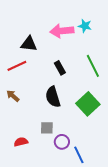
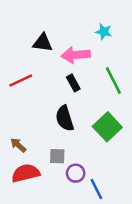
pink arrow: (62, 31) -> (76, 55), moved
black triangle: (29, 44) -> (43, 43), moved
brown arrow: (13, 96) -> (18, 145), moved
red semicircle: (21, 142) -> (26, 173), size x1.6

